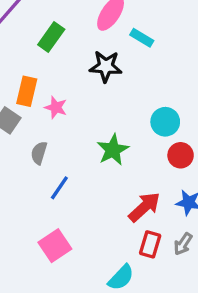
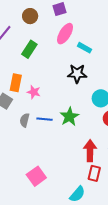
black star: (106, 66) -> (77, 74), moved
blue line: (59, 188) -> (45, 119), moved, turned 63
red arrow: (144, 207) -> (90, 151), turned -45

